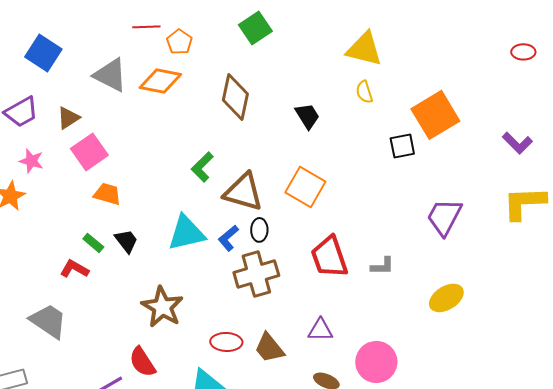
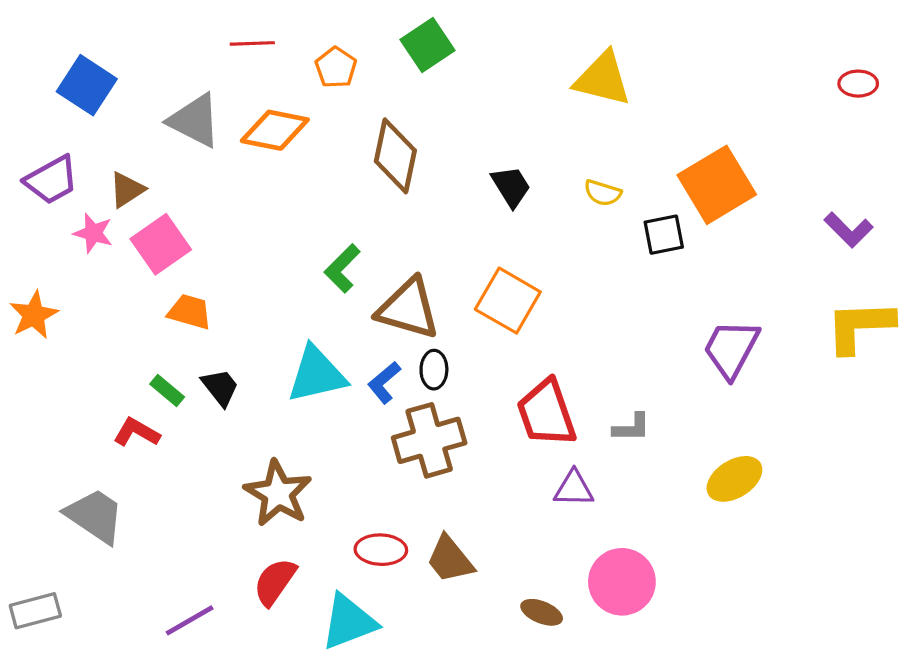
orange pentagon: (179, 42) -> (336, 68), moved
yellow semicircle: (364, 92) -> (603, 193), moved, turned -55
pink star: (31, 161) -> (93, 233), moved
purple triangle: (320, 330) -> (574, 489), moved
red semicircle: (142, 362) -> (275, 582), moved, turned 68

